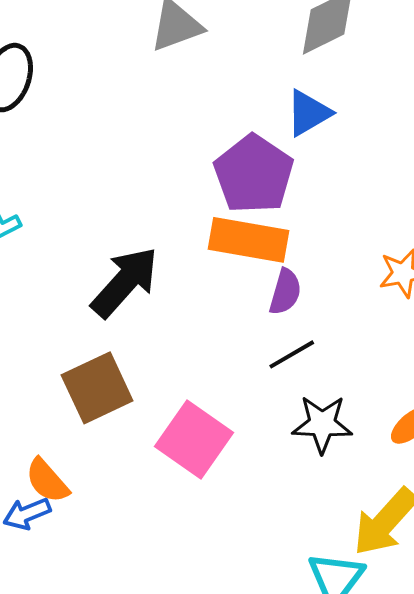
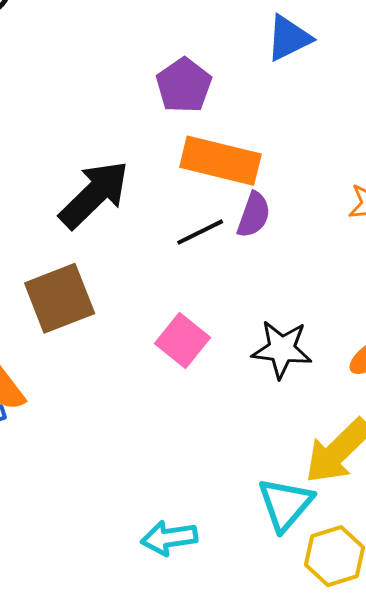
purple pentagon: (254, 174) -> (184, 85), moved, size x0.7
black line: (292, 354) -> (200, 232), moved
pink square: (194, 439) -> (183, 341), moved, size x0.7

